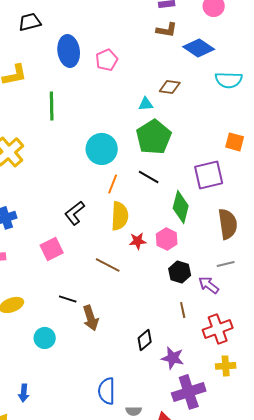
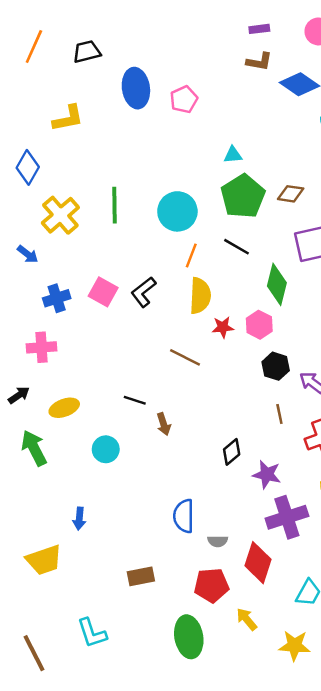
brown diamond: (170, 87) -> (291, 194), moved
green line: (52, 106) -> (115, 205), moved
pink square: (52, 249) -> (103, 292), moved, turned -35
brown arrow: (91, 318) -> (164, 424), size x0.7

